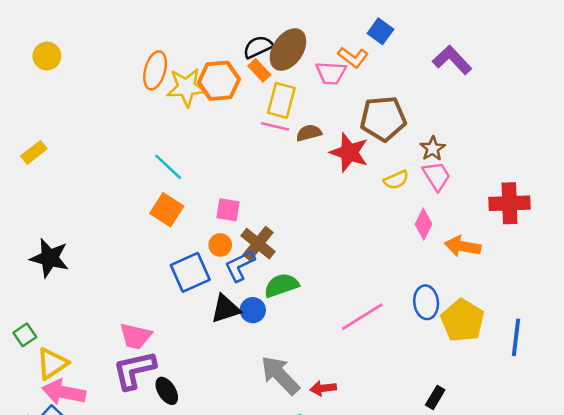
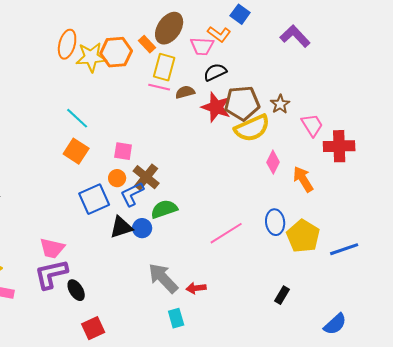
black semicircle: (258, 47) -> (215, 72), moved
brown pentagon: (383, 119) -> (242, 103), moved
pink trapezoid: (437, 176) -> (312, 125), moved
yellow semicircle: (396, 180) -> (252, 128), size x1.8
orange arrow: (463, 246) -> (303, 179), turned 48
blue line: (516, 337) -> (344, 249), turned 64

